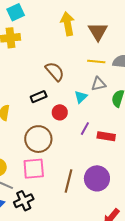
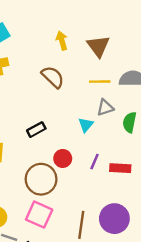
yellow arrow: (68, 24) -> (62, 41), size x0.7
brown semicircle: (55, 71) -> (53, 77), moved
red circle: (60, 112) -> (63, 158), moved
pink square: (34, 169) -> (39, 215), turned 35

